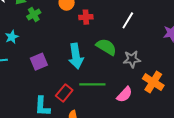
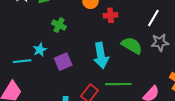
green cross: (34, 15) -> (59, 25), moved, turned -32
cyan star: (12, 37) -> (40, 50), moved
gray star: (132, 59) -> (160, 42), moved

